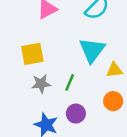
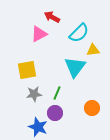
yellow triangle: (114, 70) -> (93, 50), moved
purple circle: (76, 114) -> (55, 113), moved

